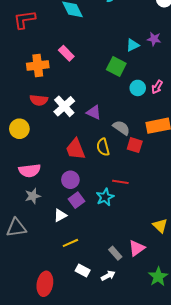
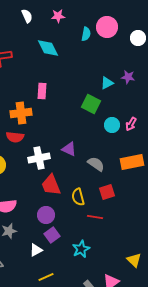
pink rectangle: (66, 53) -> (42, 91), turned 49
orange cross: (38, 65) -> (21, 113), moved
white cross: (64, 106) -> (39, 158), moved, turned 30
red square: (135, 145) -> (107, 192), moved, turned -35
yellow semicircle: (103, 147) -> (78, 197), moved
cyan star: (105, 197) -> (81, 249), moved

